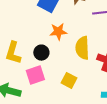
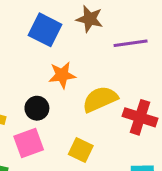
yellow semicircle: (82, 48) -> (100, 99), turned 70

